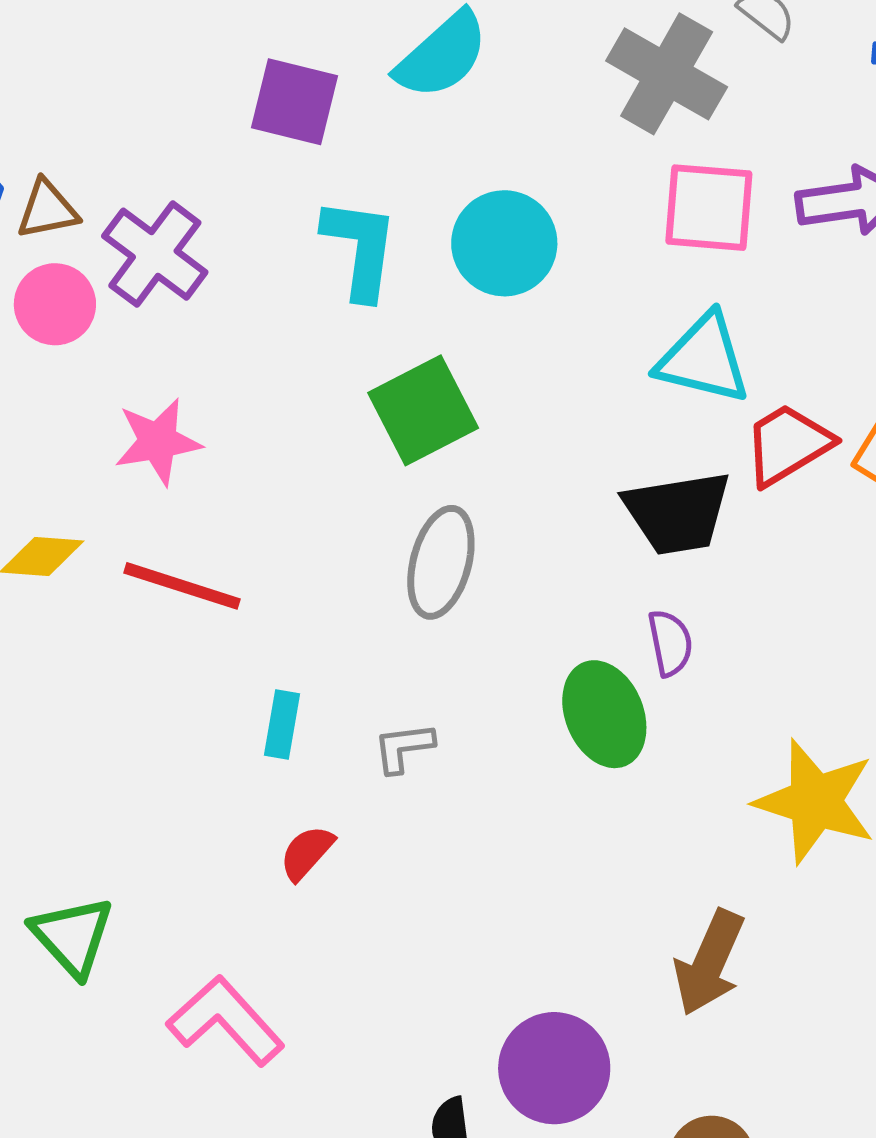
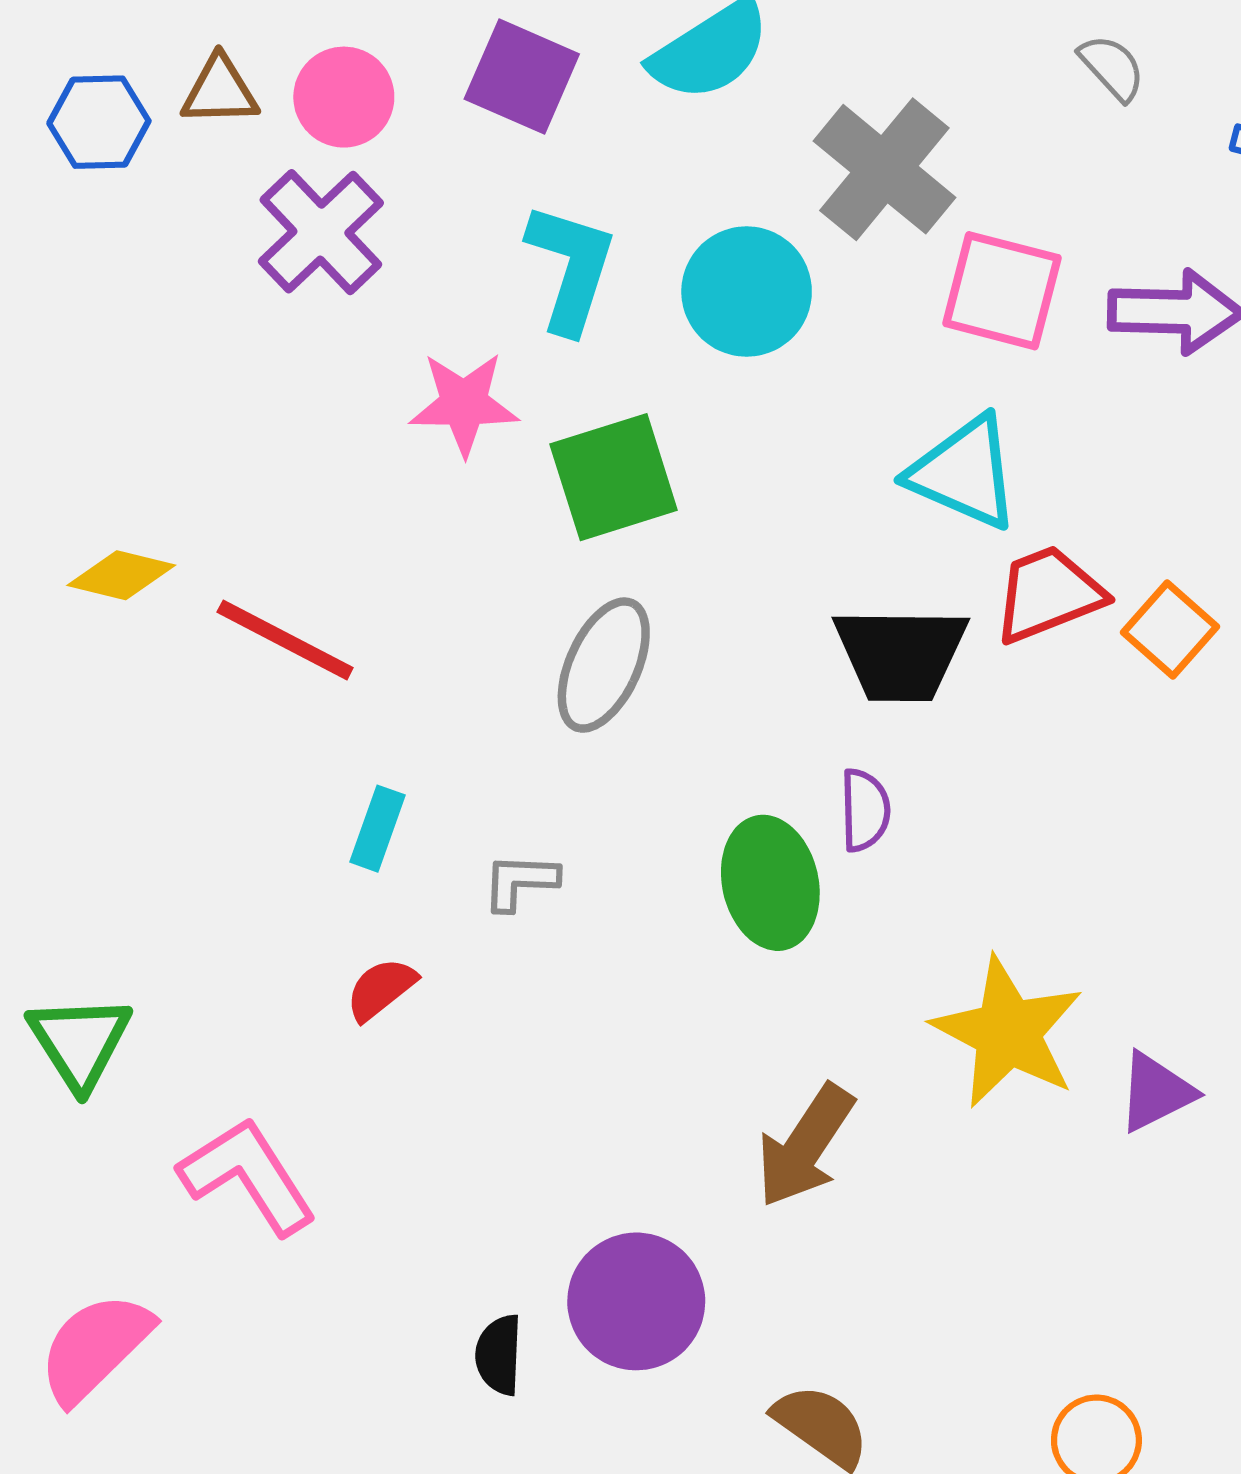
gray cross: (667, 74) -> (884, 169), moved
brown triangle: (47, 210) -> (220, 91), moved
pink circle: (55, 304) -> (344, 97), moved
pink star: (158, 442) -> (464, 404), moved
brown arrow: (709, 963) -> (805, 1146), moved

